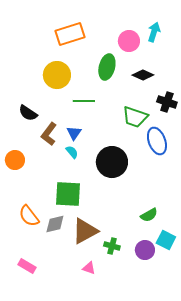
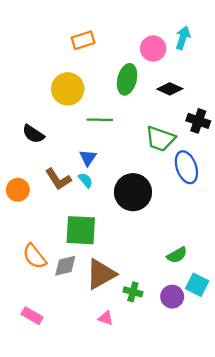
orange rectangle: (70, 34) -> (83, 40), size x0.7
brown L-shape: (49, 134) -> (58, 179), moved, turned -70

